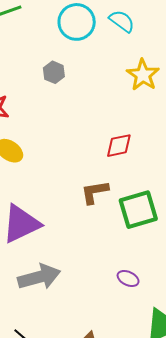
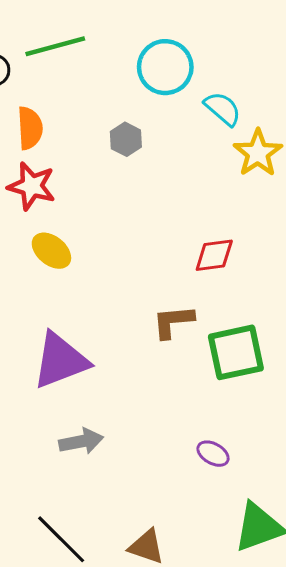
cyan semicircle: (122, 21) -> (223, 109), moved
gray arrow: (39, 277) -> (81, 441), size x0.7

